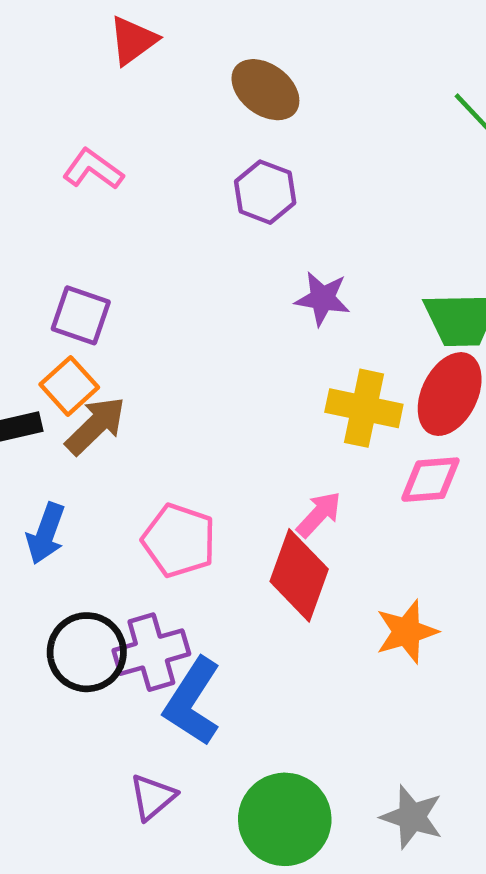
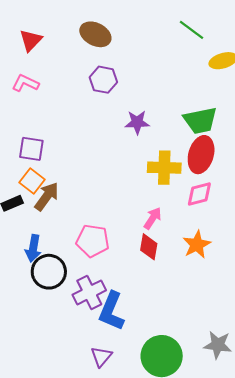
red triangle: (133, 41) -> (31, 40), moved
red diamond: (299, 575) -> (149, 247), size x0.7
orange star: (407, 632) -> (197, 245), moved
black circle: (87, 652) -> (49, 272), moved

